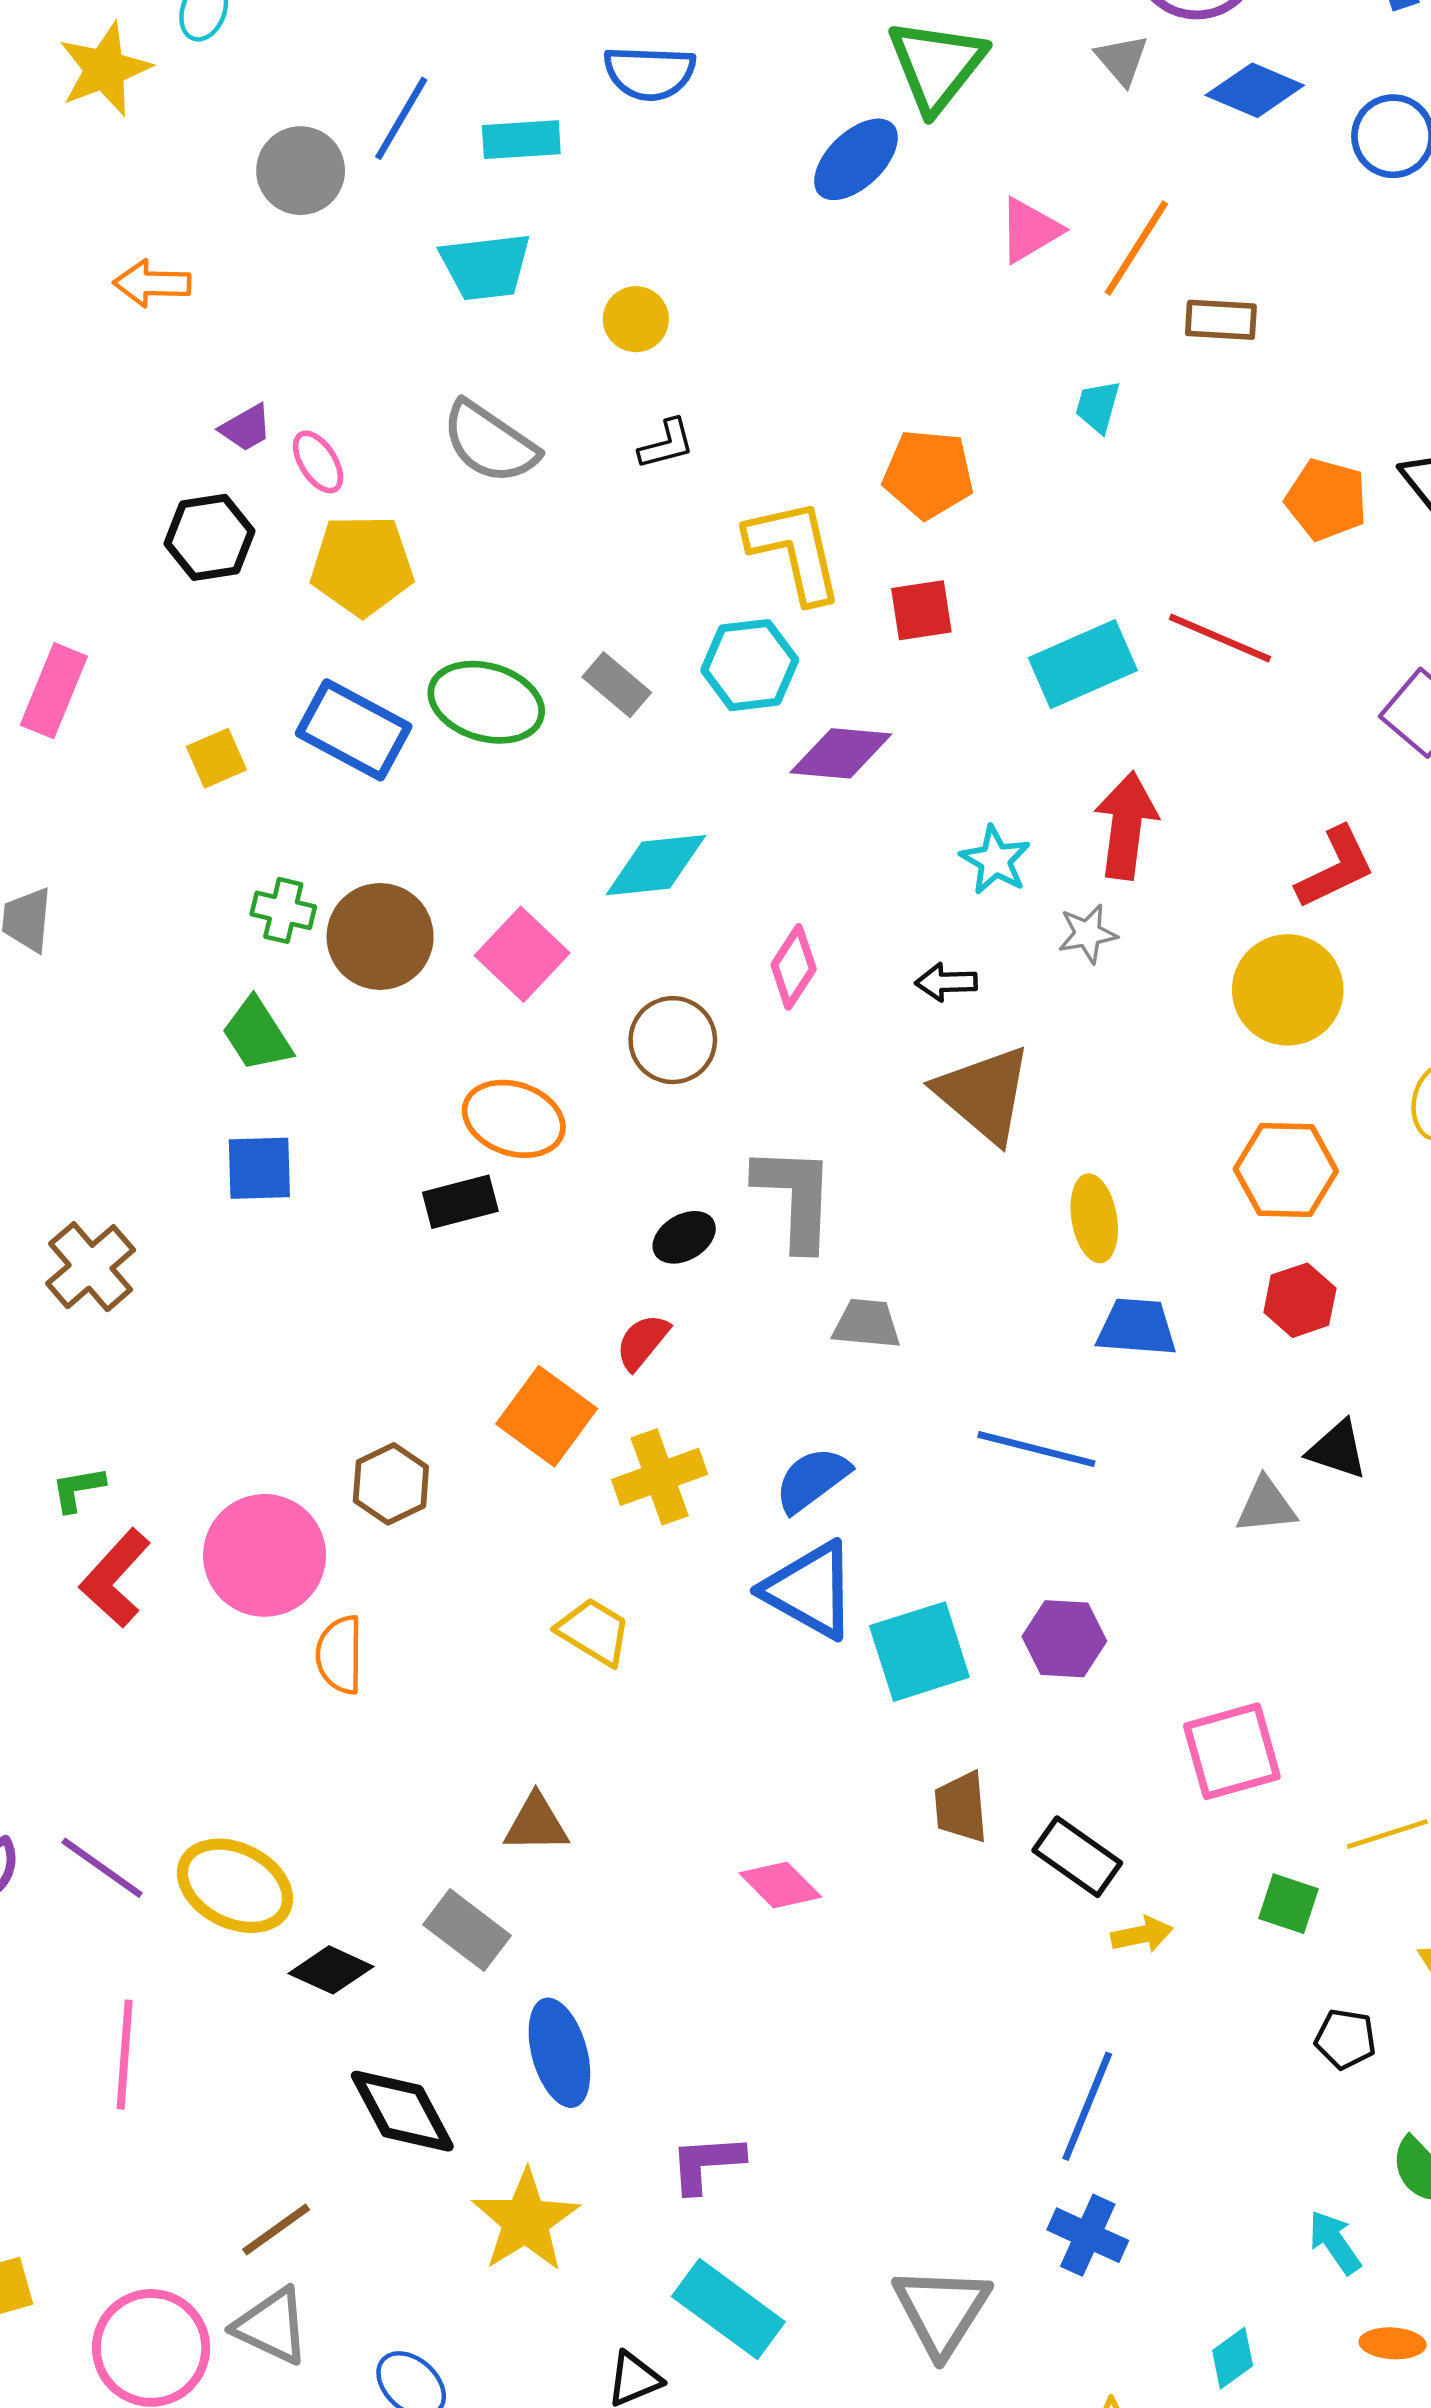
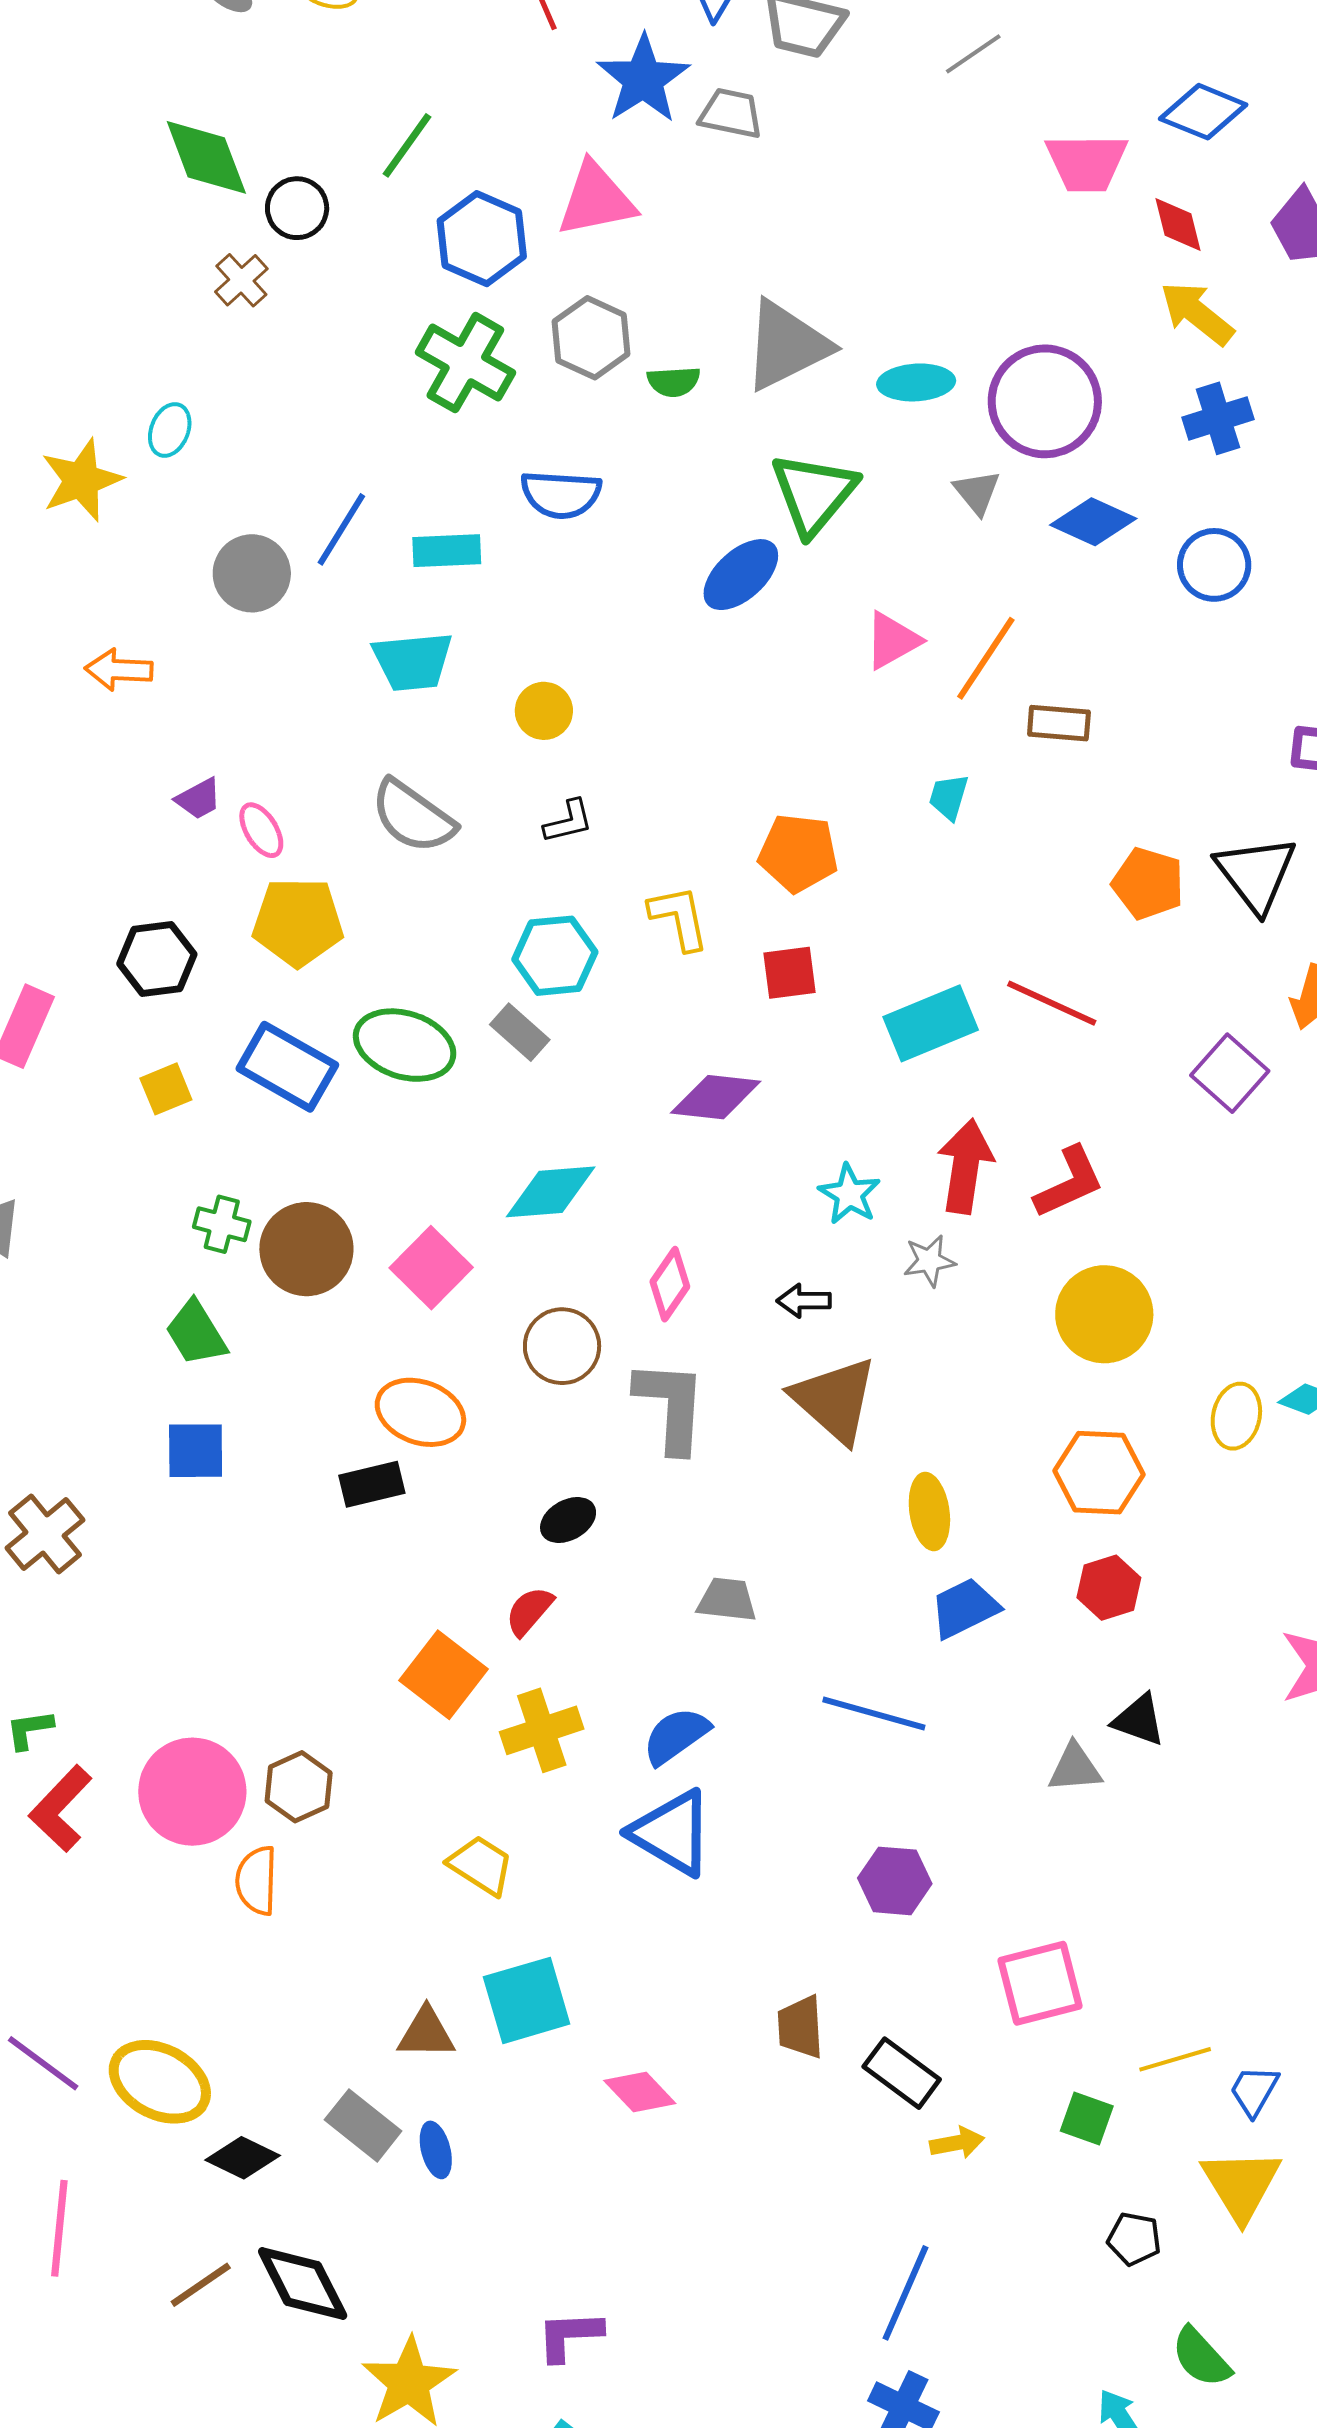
black hexagon: (210, 537) -> (157, 959), moved
yellow L-shape: (795, 551) -> (679, 918), size x0.7
cyan hexagon: (750, 665) -> (555, 956), moved
red L-shape: (1336, 868) -> (1069, 1182), moved
gray L-shape: (795, 1197) -> (671, 1406), moved
blue trapezoid: (1137, 1327) -> (965, 1608), turned -32
brown hexagon: (391, 1484) -> (299, 1787), moved
cyan square: (919, 1652) -> (527, 2000), moved
blue ellipse: (559, 2053) -> (436, 2150), moved, size x0.6
brown line: (276, 2229) -> (201, 2285), moved

